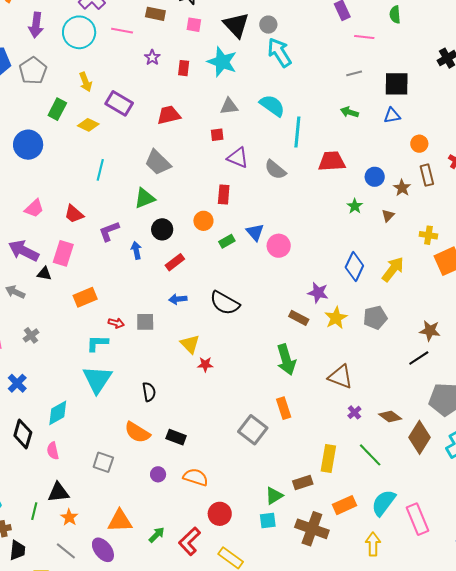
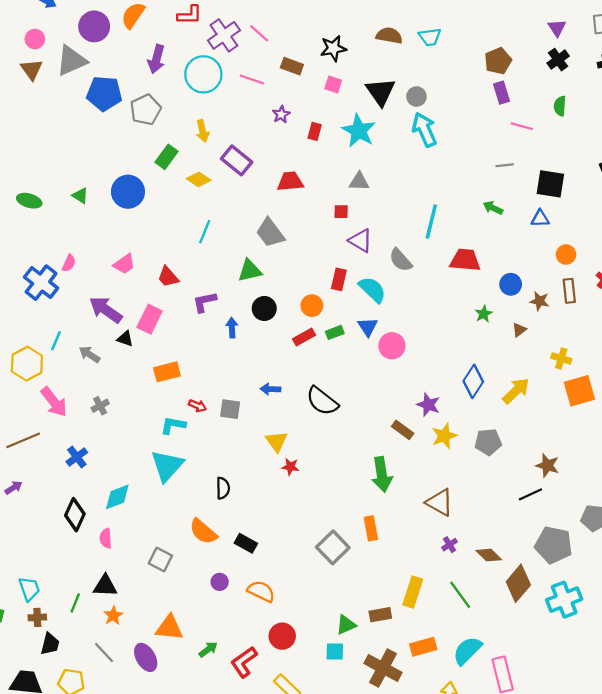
cyan semicircle: (272, 106) -> (372, 290), moved
brown star: (402, 188) -> (539, 301), turned -30
red rectangle: (175, 262) -> (304, 337), moved

